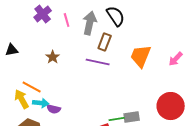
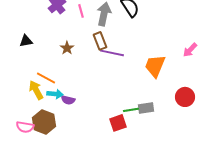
brown rectangle: (105, 42) -> (100, 41), moved, turned -42
orange trapezoid: (141, 56) -> (155, 66), moved
red circle: (171, 106) -> (185, 97), size x0.7

